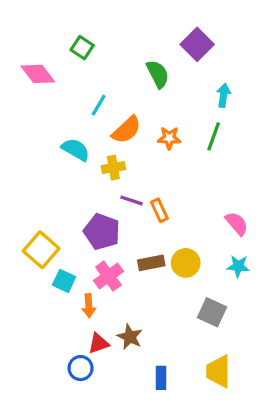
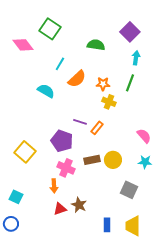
purple square: (197, 44) -> (130, 32), moved
green square: (82, 48) -> (50, 29), size x1.5
green semicircle: (158, 74) -> (96, 45), turned -54
yellow cross: (113, 168) -> (109, 102), moved, turned 32
orange rectangle: (159, 210) -> (97, 128), turned 64
pink cross: (108, 276) -> (66, 168), turned -30
cyan square: (64, 281) -> (16, 197), moved
blue circle: (81, 368) -> (11, 224), moved
blue rectangle: (161, 378) -> (107, 225), moved

